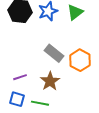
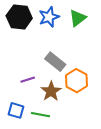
orange hexagon: (80, 60) -> (77, 81), moved
purple line: (20, 77) -> (28, 80), moved

